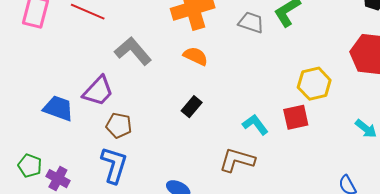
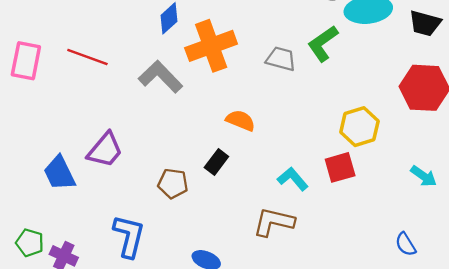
gray L-shape: (133, 51) -> (160, 77), moved
orange semicircle: (196, 56) -> (241, 120), moved
blue trapezoid: (58, 108) -> (59, 173), turned -132
brown pentagon: (119, 125) -> (173, 184), moved

